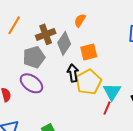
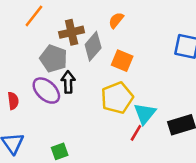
orange square: (89, 52) -> (122, 61), turned 30
gray pentagon: (34, 57) -> (54, 59), turned 30
black arrow: (73, 73) -> (68, 82), moved

